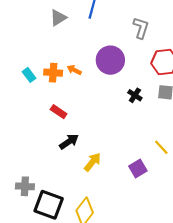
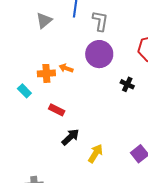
gray L-shape: (141, 28) -> (100, 21), moved
cyan rectangle: (29, 75) -> (24, 91), moved

